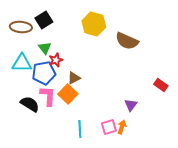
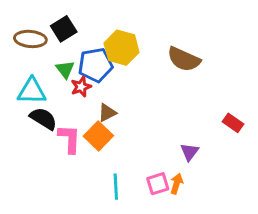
yellow hexagon: (94, 24) -> (122, 48), moved
blue pentagon: (44, 73) -> (96, 65), moved
black semicircle: (30, 104) -> (43, 119), moved

